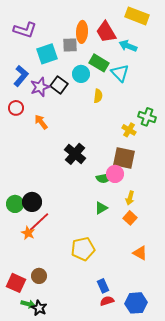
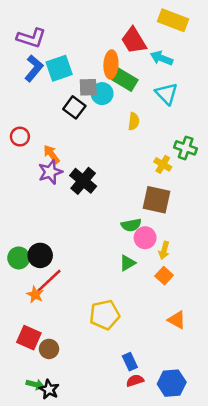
orange ellipse: (82, 32) -> (111, 64), moved
gray square: (70, 45) -> (88, 87), moved
cyan triangle: (120, 73) -> (167, 94), moved
blue L-shape: (21, 76) -> (34, 68), moved
purple star: (40, 87) -> (50, 172), moved
yellow semicircle: (98, 96) -> (134, 121), moved
black cross: (75, 154) -> (83, 181), moved
pink circle: (115, 174) -> (145, 238), moved
red square: (16, 283) -> (29, 338), moved

